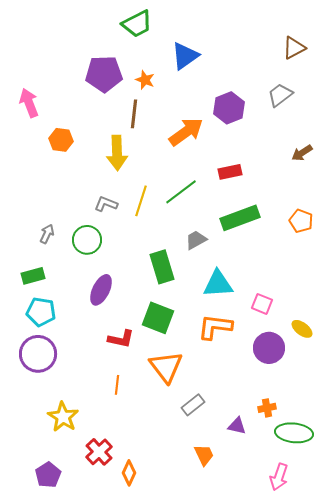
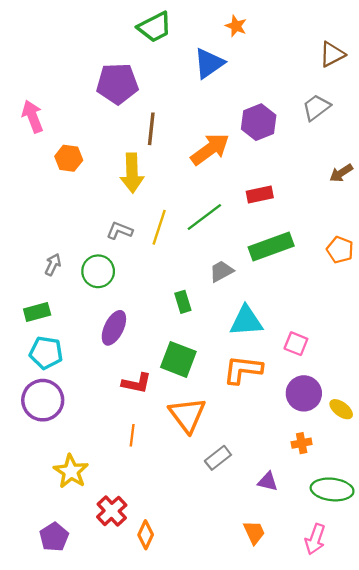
orange star: (145, 80) -> (236, 26), moved
green rectangle: (162, 267) -> (183, 302), size x0.6
yellow ellipse: (302, 329) -> (341, 409), moved
orange cross: (267, 408) -> (302, 443), moved
orange trapezoid: (204, 455) -> (254, 532), moved

